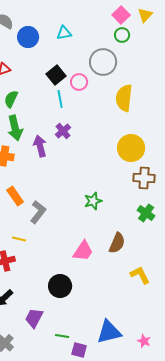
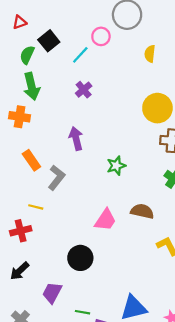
black square: (56, 75) -> (49, 41), moved
yellow semicircle: (124, 98) -> (150, 54), size x0.6
cyan line: (60, 99) -> (80, 55), turned 54
purple arrow: (40, 146) -> (76, 138), moved
brown semicircle: (117, 243) -> (142, 211), turned -100

